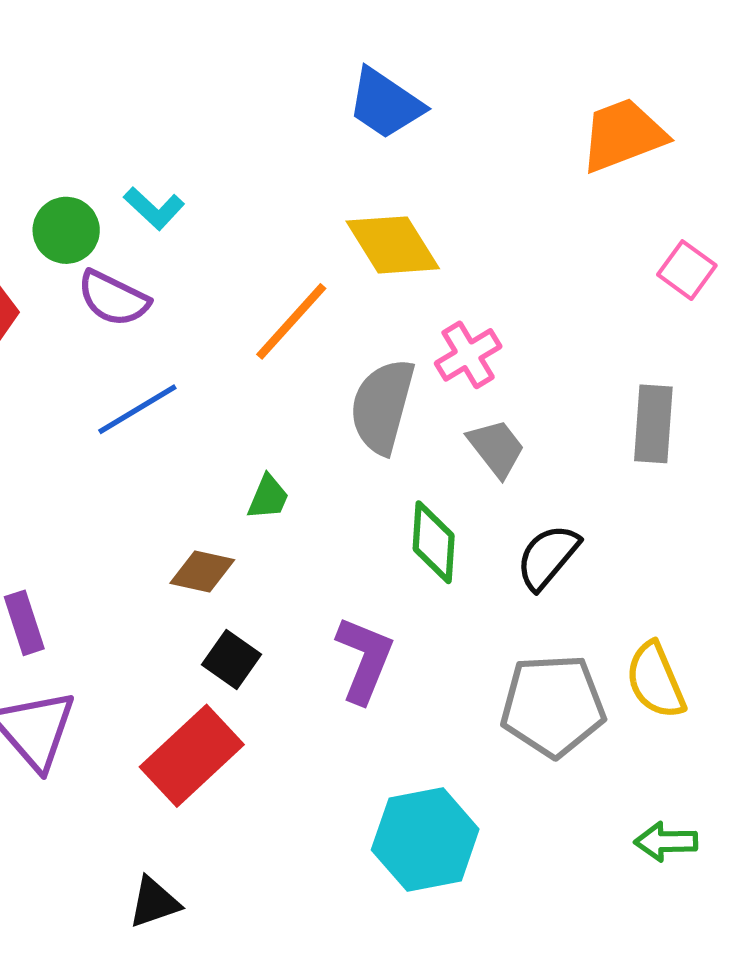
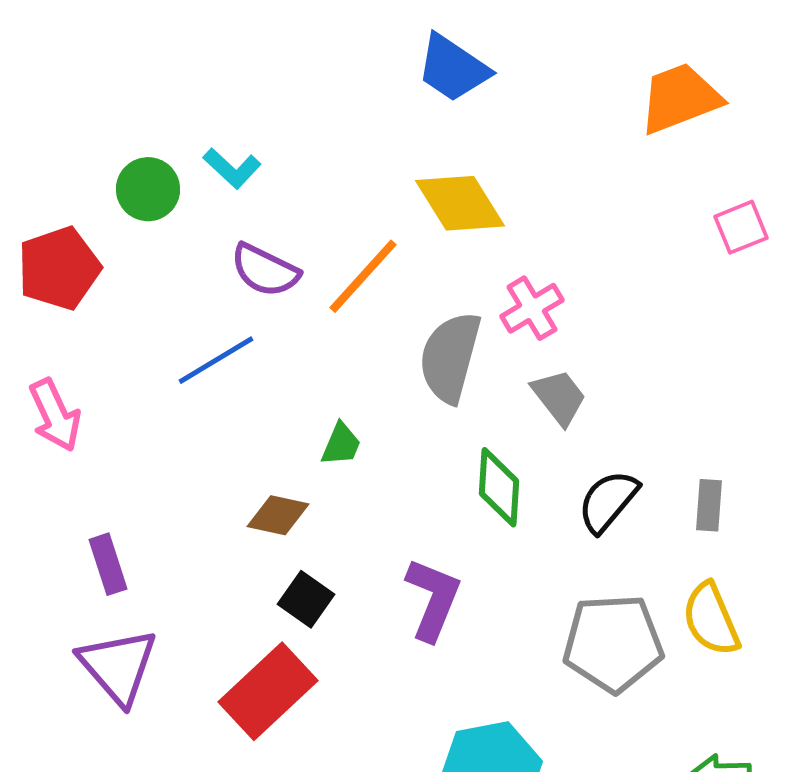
pink square: (687, 270) -> (741, 227), turned 32
purple semicircle: (113, 298) -> (265, 270), moved
gray rectangle: (653, 424) -> (709, 505), moved, size x0.7

